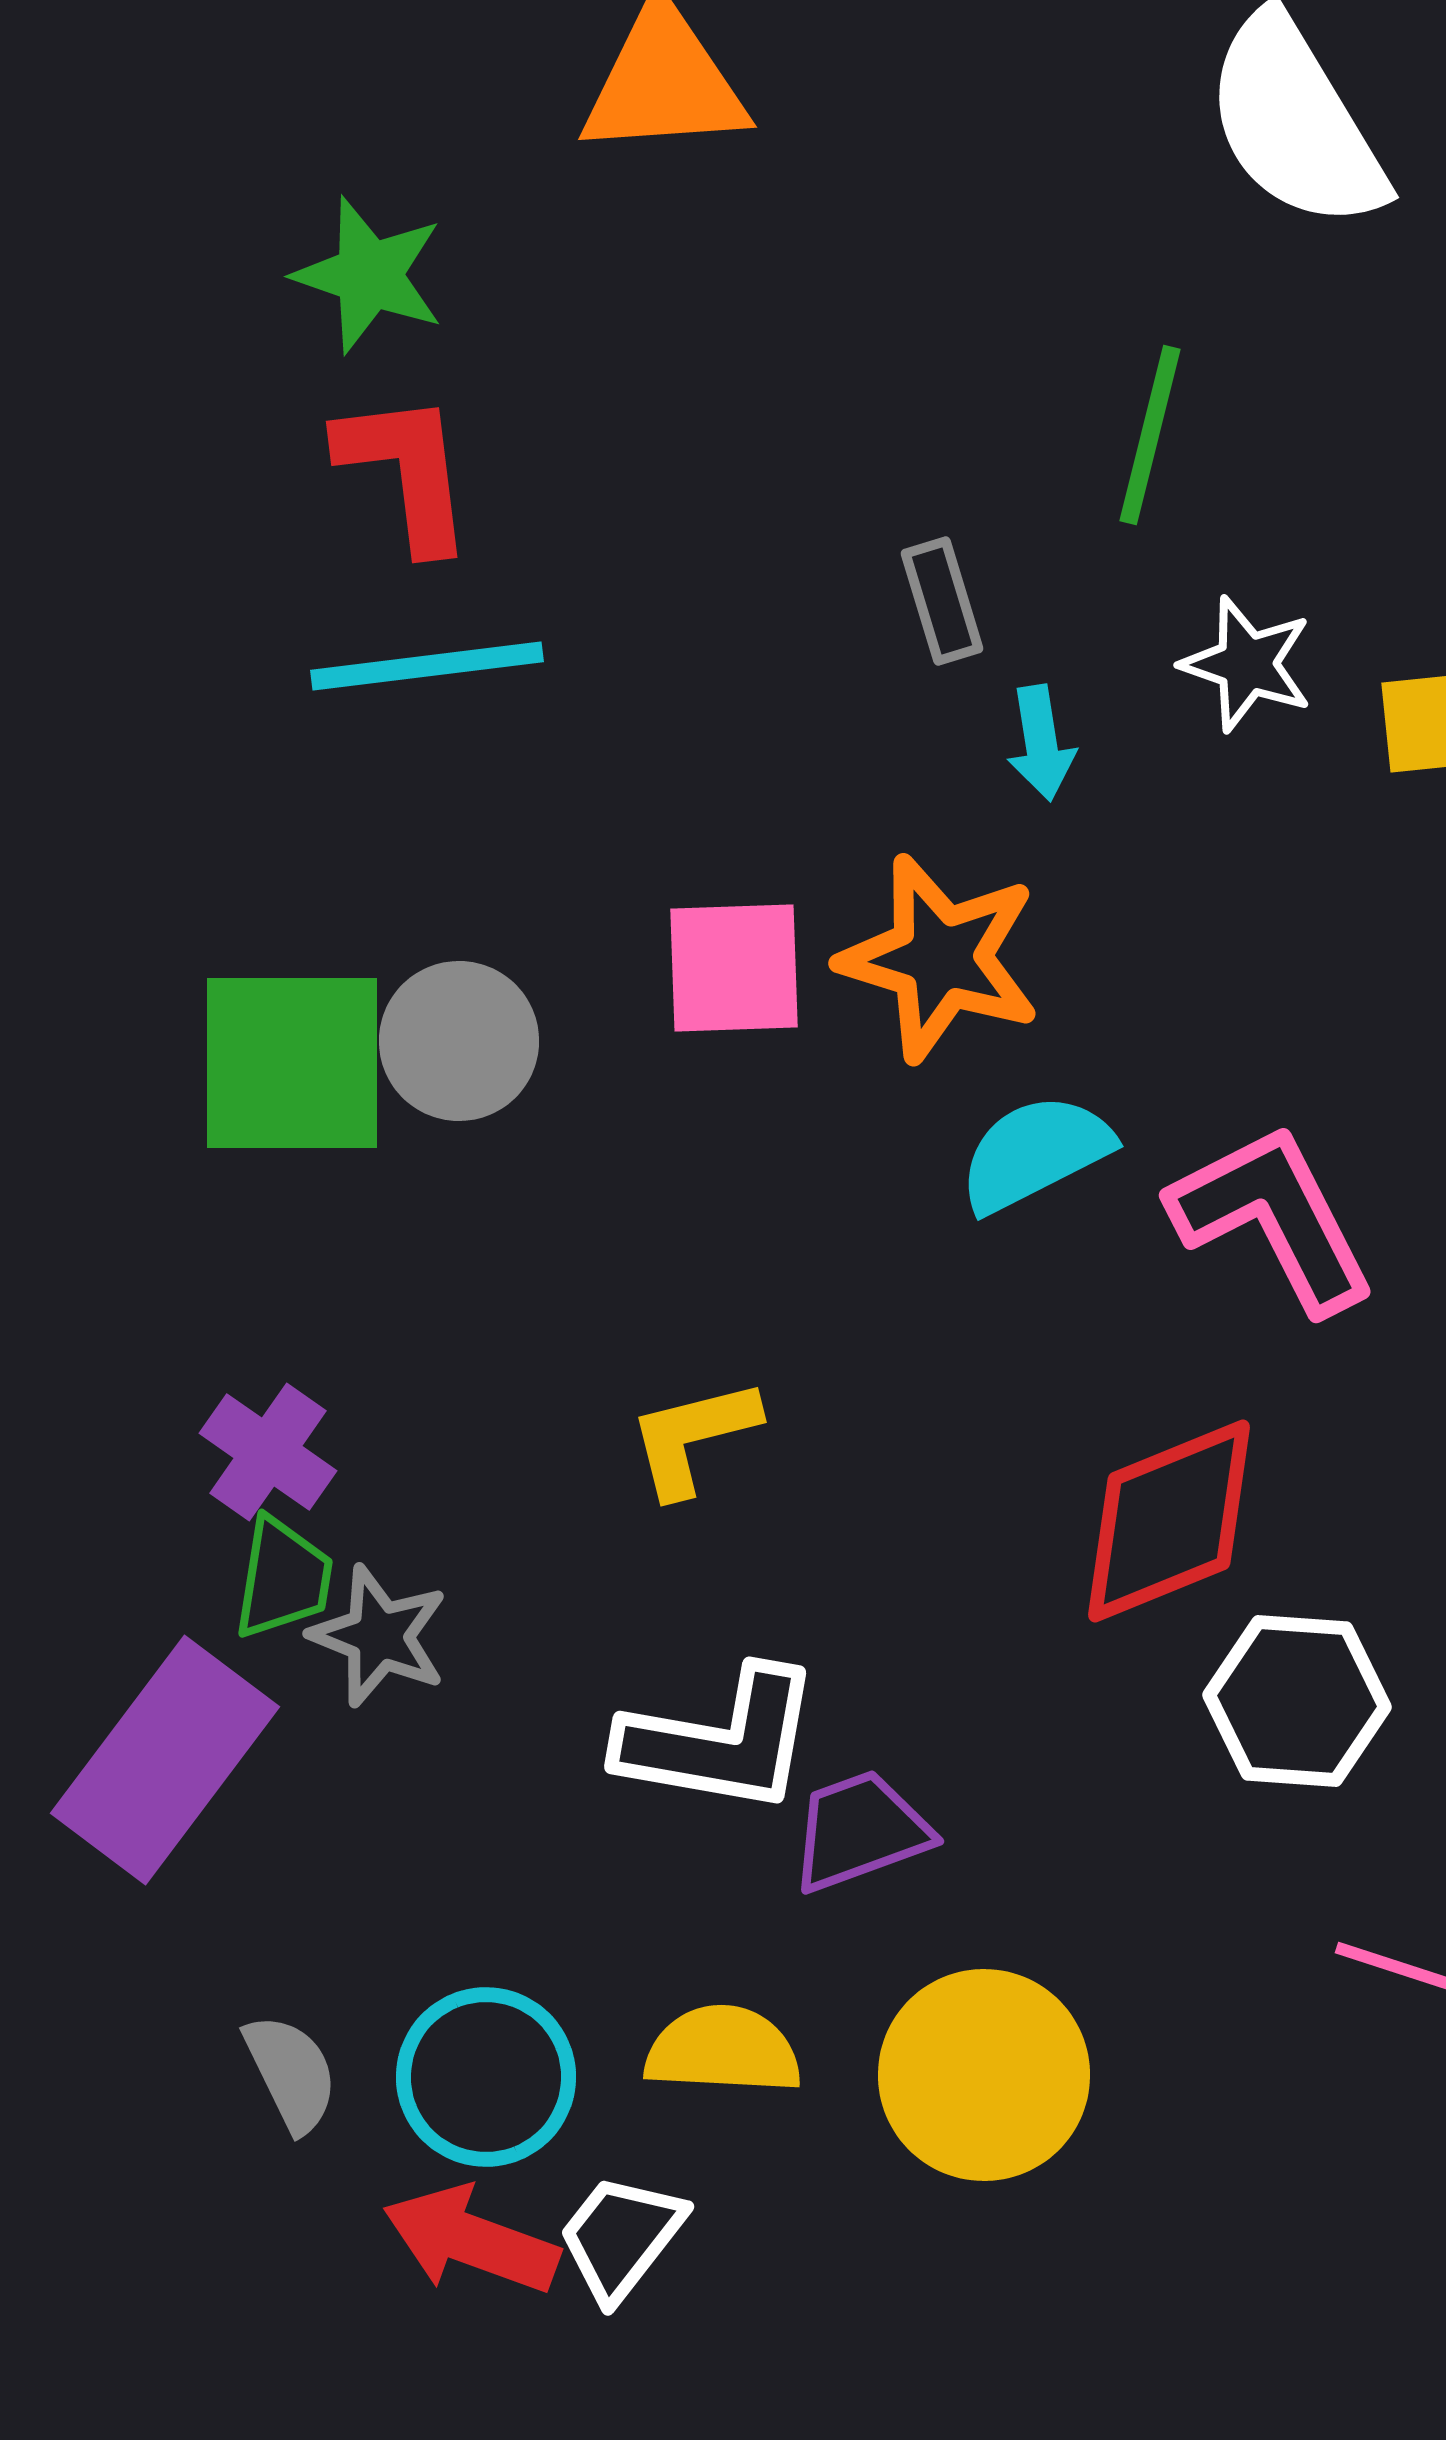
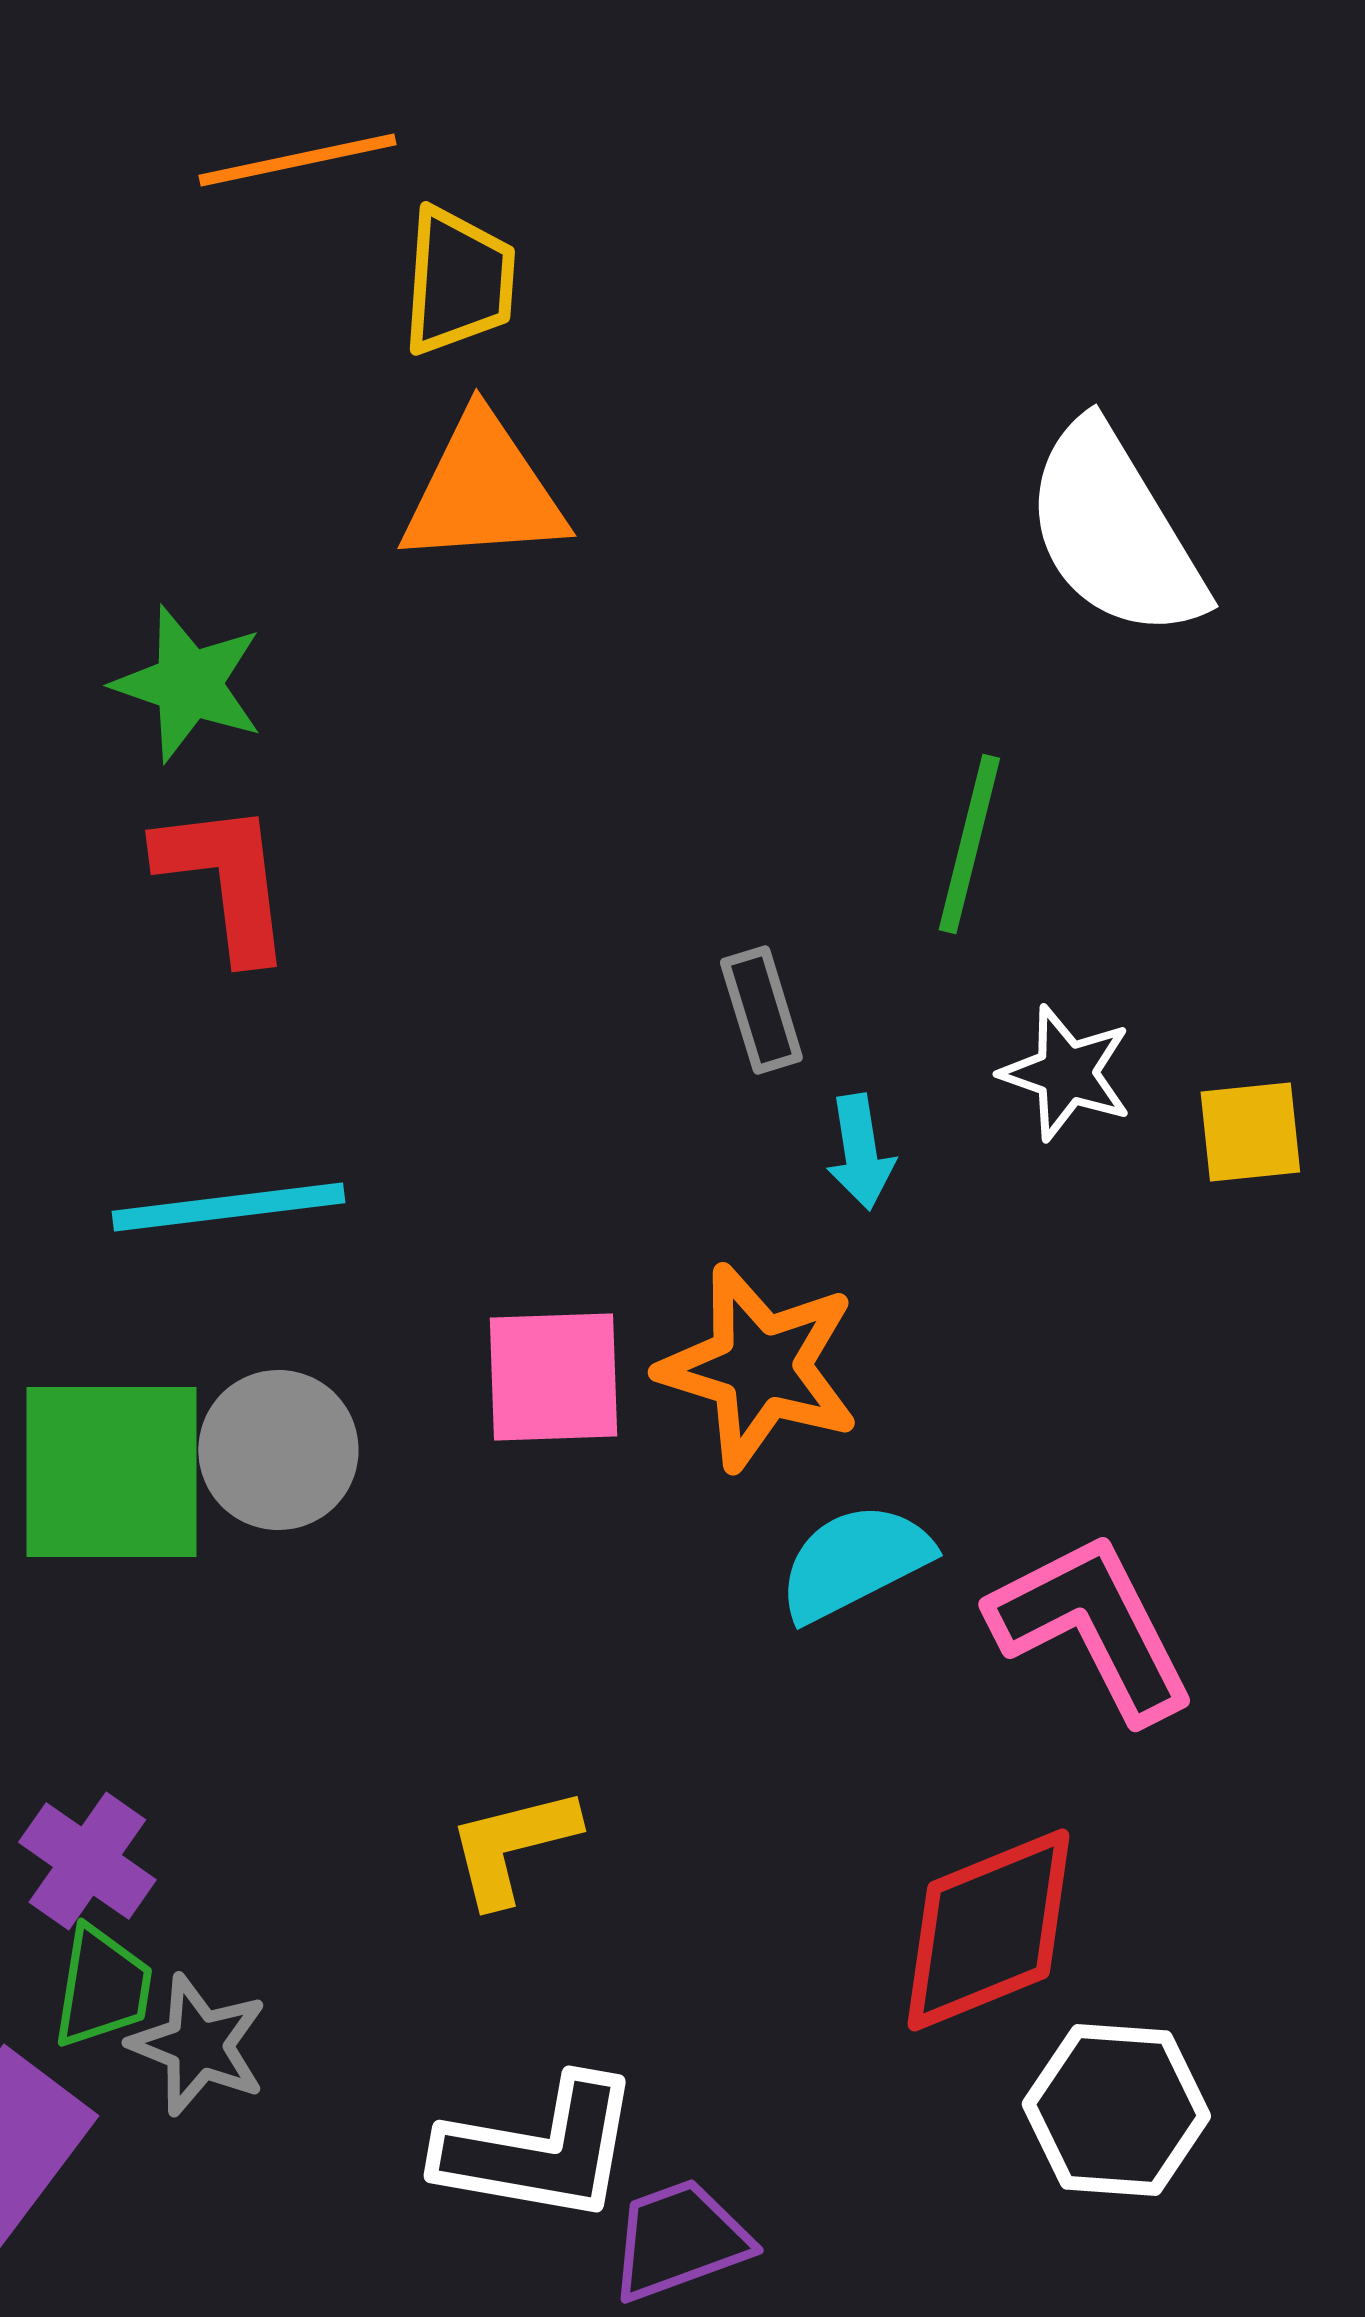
cyan line: (427, 666) -> (228, 1207), moved

